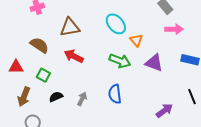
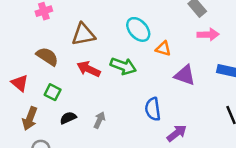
orange triangle: (136, 40) -> (163, 49), turned -32
green arrow: (120, 61) -> (123, 66), moved
red triangle: (16, 67) -> (20, 83), turned 42
blue semicircle: (115, 94) -> (153, 109), moved
purple arrow: (164, 111) -> (177, 133), moved

